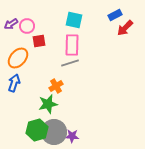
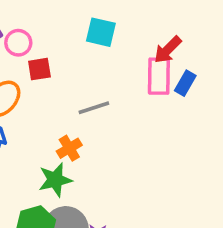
blue rectangle: (115, 15) -> (185, 83), moved, turned -32
red arrow: (125, 28) -> (168, 50), moved
pink rectangle: (72, 45) -> (159, 76), moved

